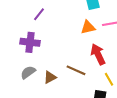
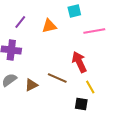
orange triangle: (88, 27) -> (49, 26), moved

